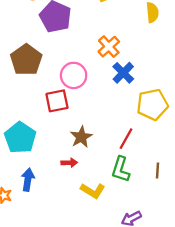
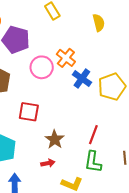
pink circle: (74, 75) -> (42, 67), moved
red square: (57, 101) -> (29, 112), turned 30
yellow pentagon: (152, 105) -> (112, 87), moved

